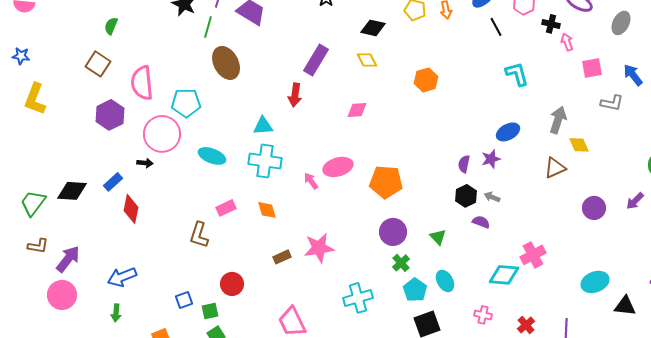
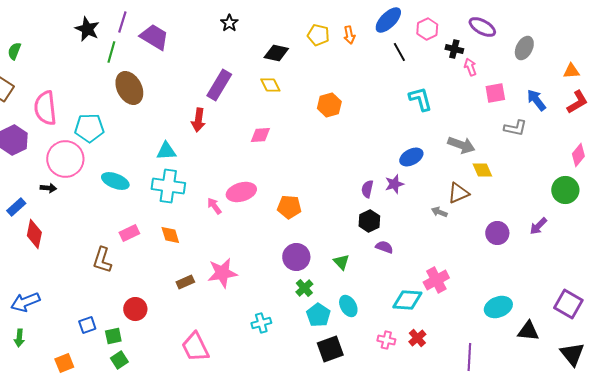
gray arrow: (558, 120) -> (461, 145), turned 92
orange pentagon: (386, 182) -> (289, 207), size x0.7
gray arrow: (492, 197) -> (439, 212), moved
cyan cross: (358, 298) -> (261, 323), size x0.7
red cross: (526, 325) -> (417, 338), moved

